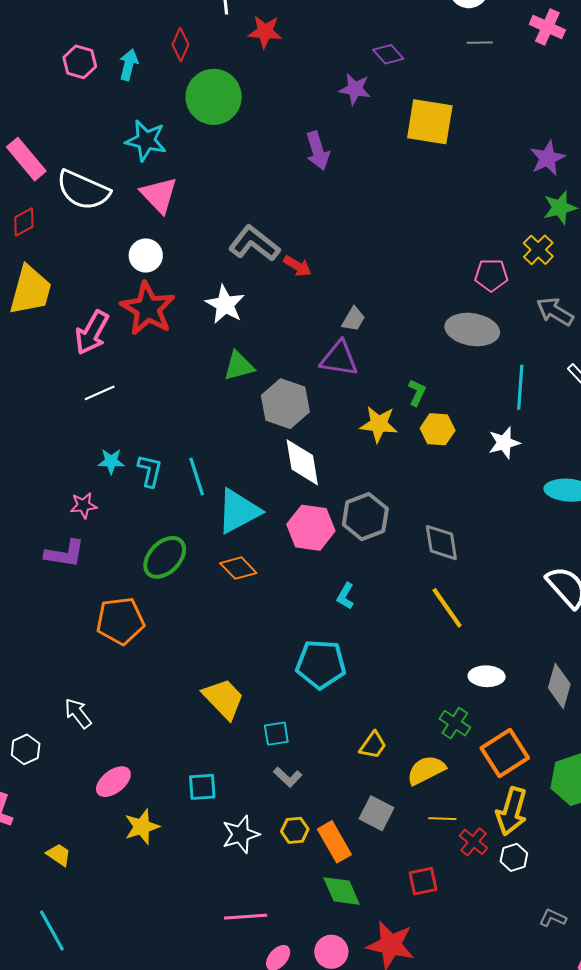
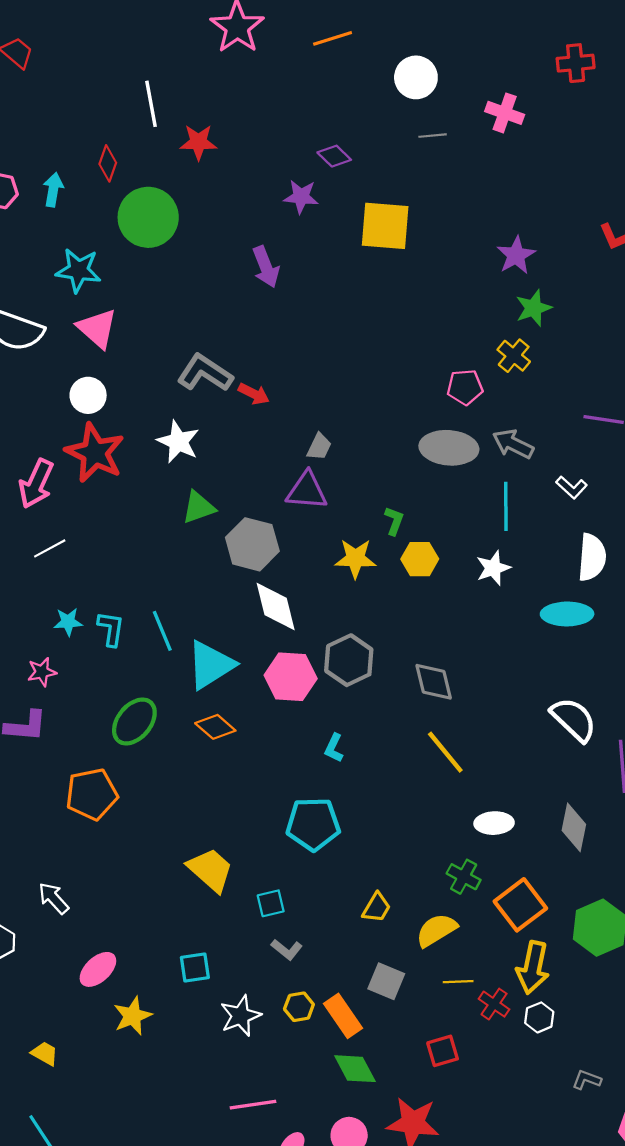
gray arrow: (555, 312) -> (513, 444), moved

